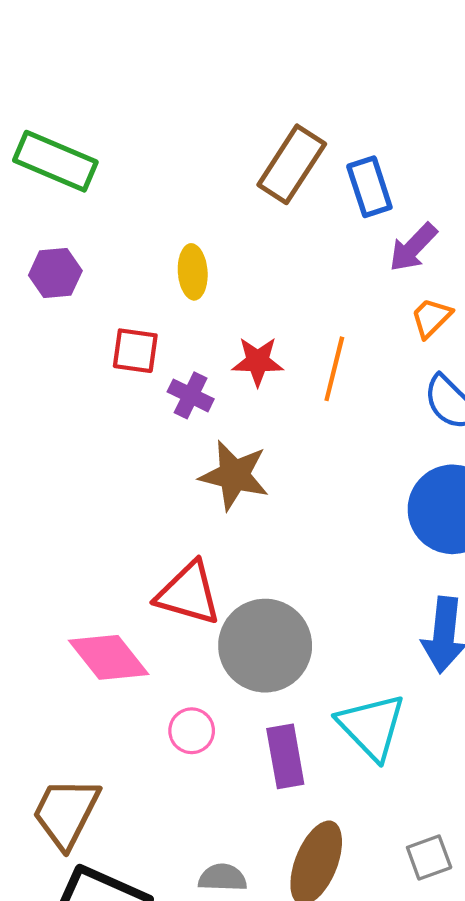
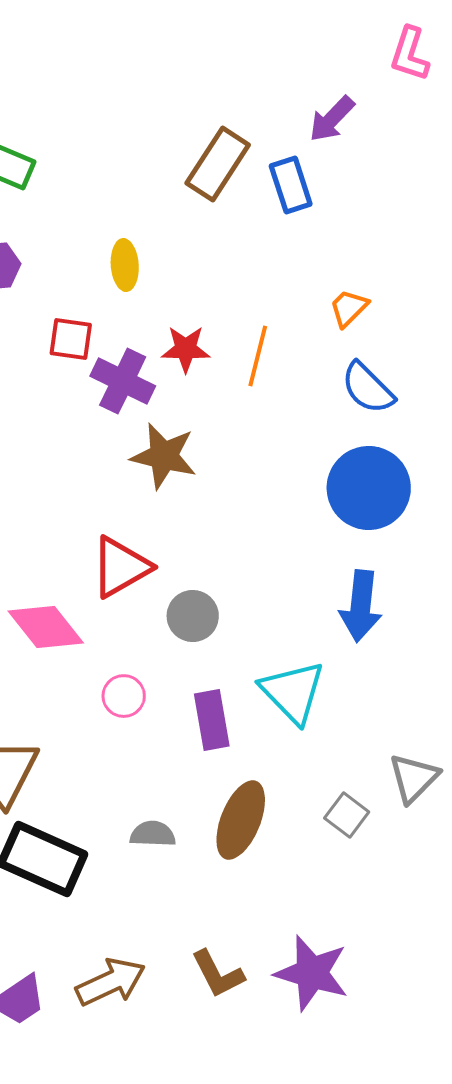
purple arrow: (413, 247) -> (332, 119), moved
purple cross: (191, 395) -> (123, 381), size x1.5
red triangle: (188, 593) -> (121, 567), turned -46
gray circle: (265, 646) -> (193, 616), size x0.6
gray square: (429, 857) -> (347, 815), turned -33

